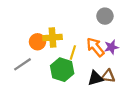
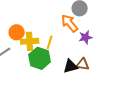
yellow cross: (52, 37) -> (30, 41), moved
orange arrow: (95, 47) -> (70, 23), moved

